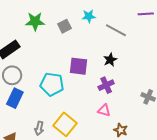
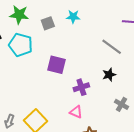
gray line: (116, 30) -> (112, 47), moved
black star: (110, 60) -> (109, 75), moved
cyan pentagon: (52, 84) -> (21, 45), moved

